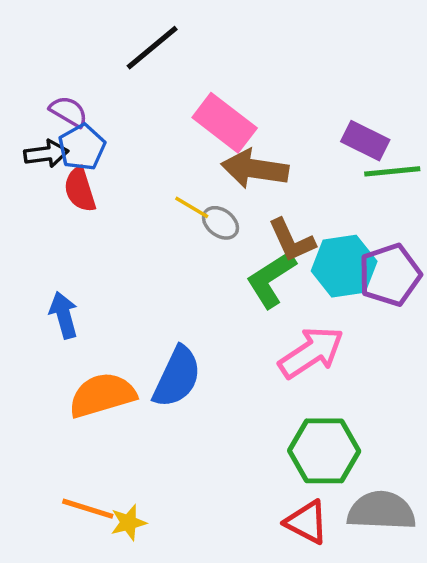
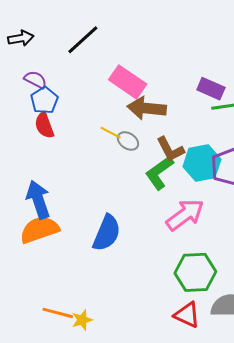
black arrow: (46, 154) -> (21, 38), moved
blue arrow: (64, 315) -> (38, 200), size x1.4
orange semicircle: (102, 395) -> (39, 230), moved

